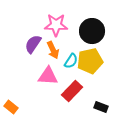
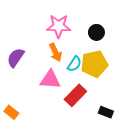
black circle: (92, 31) -> (96, 32), size x0.6
purple semicircle: (33, 44) -> (16, 58), moved

